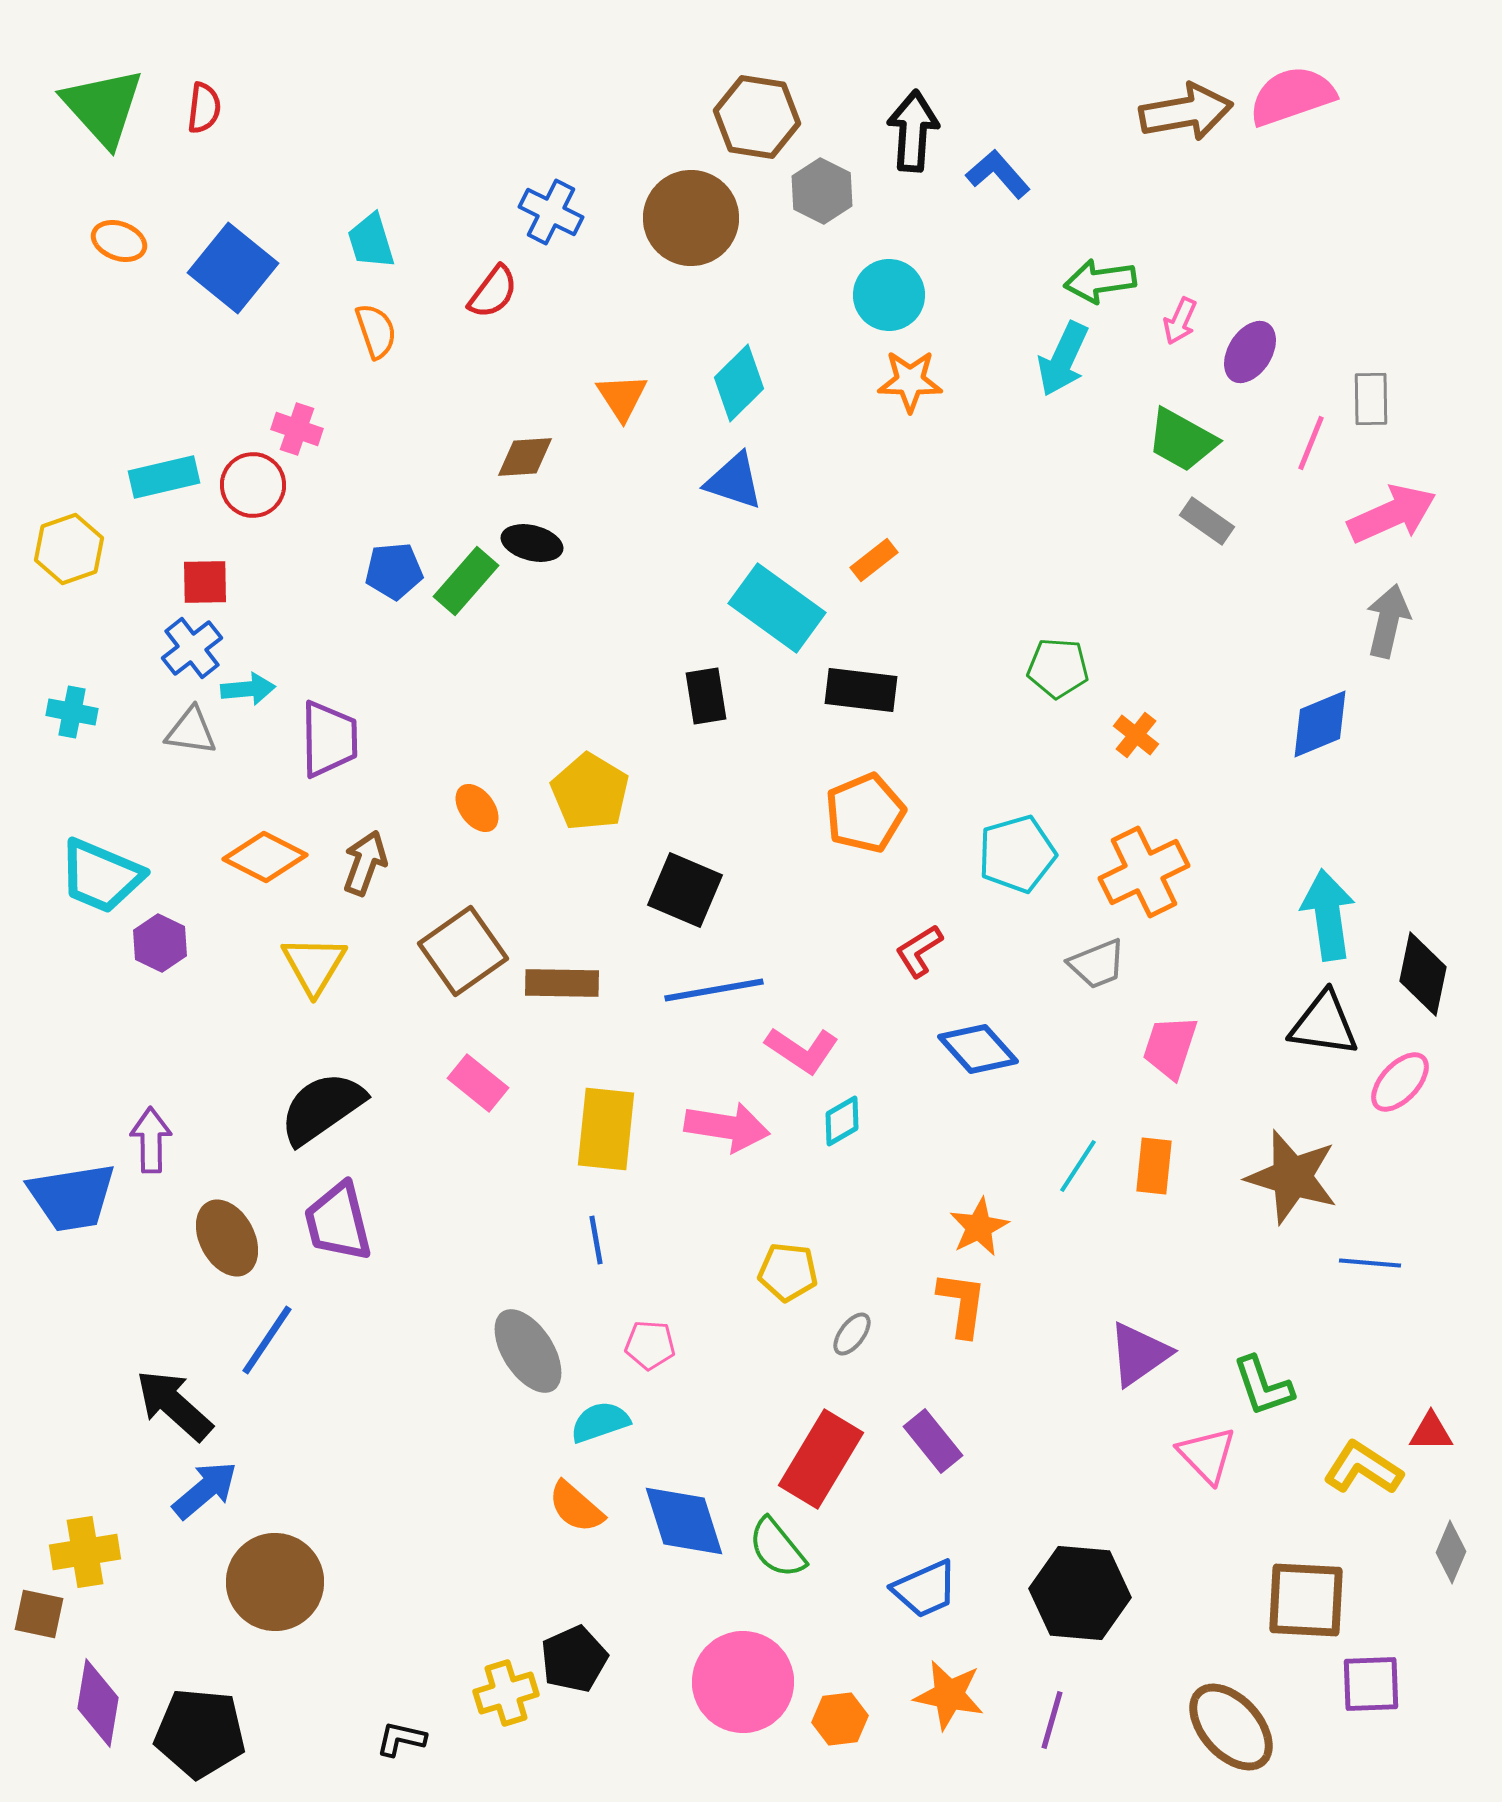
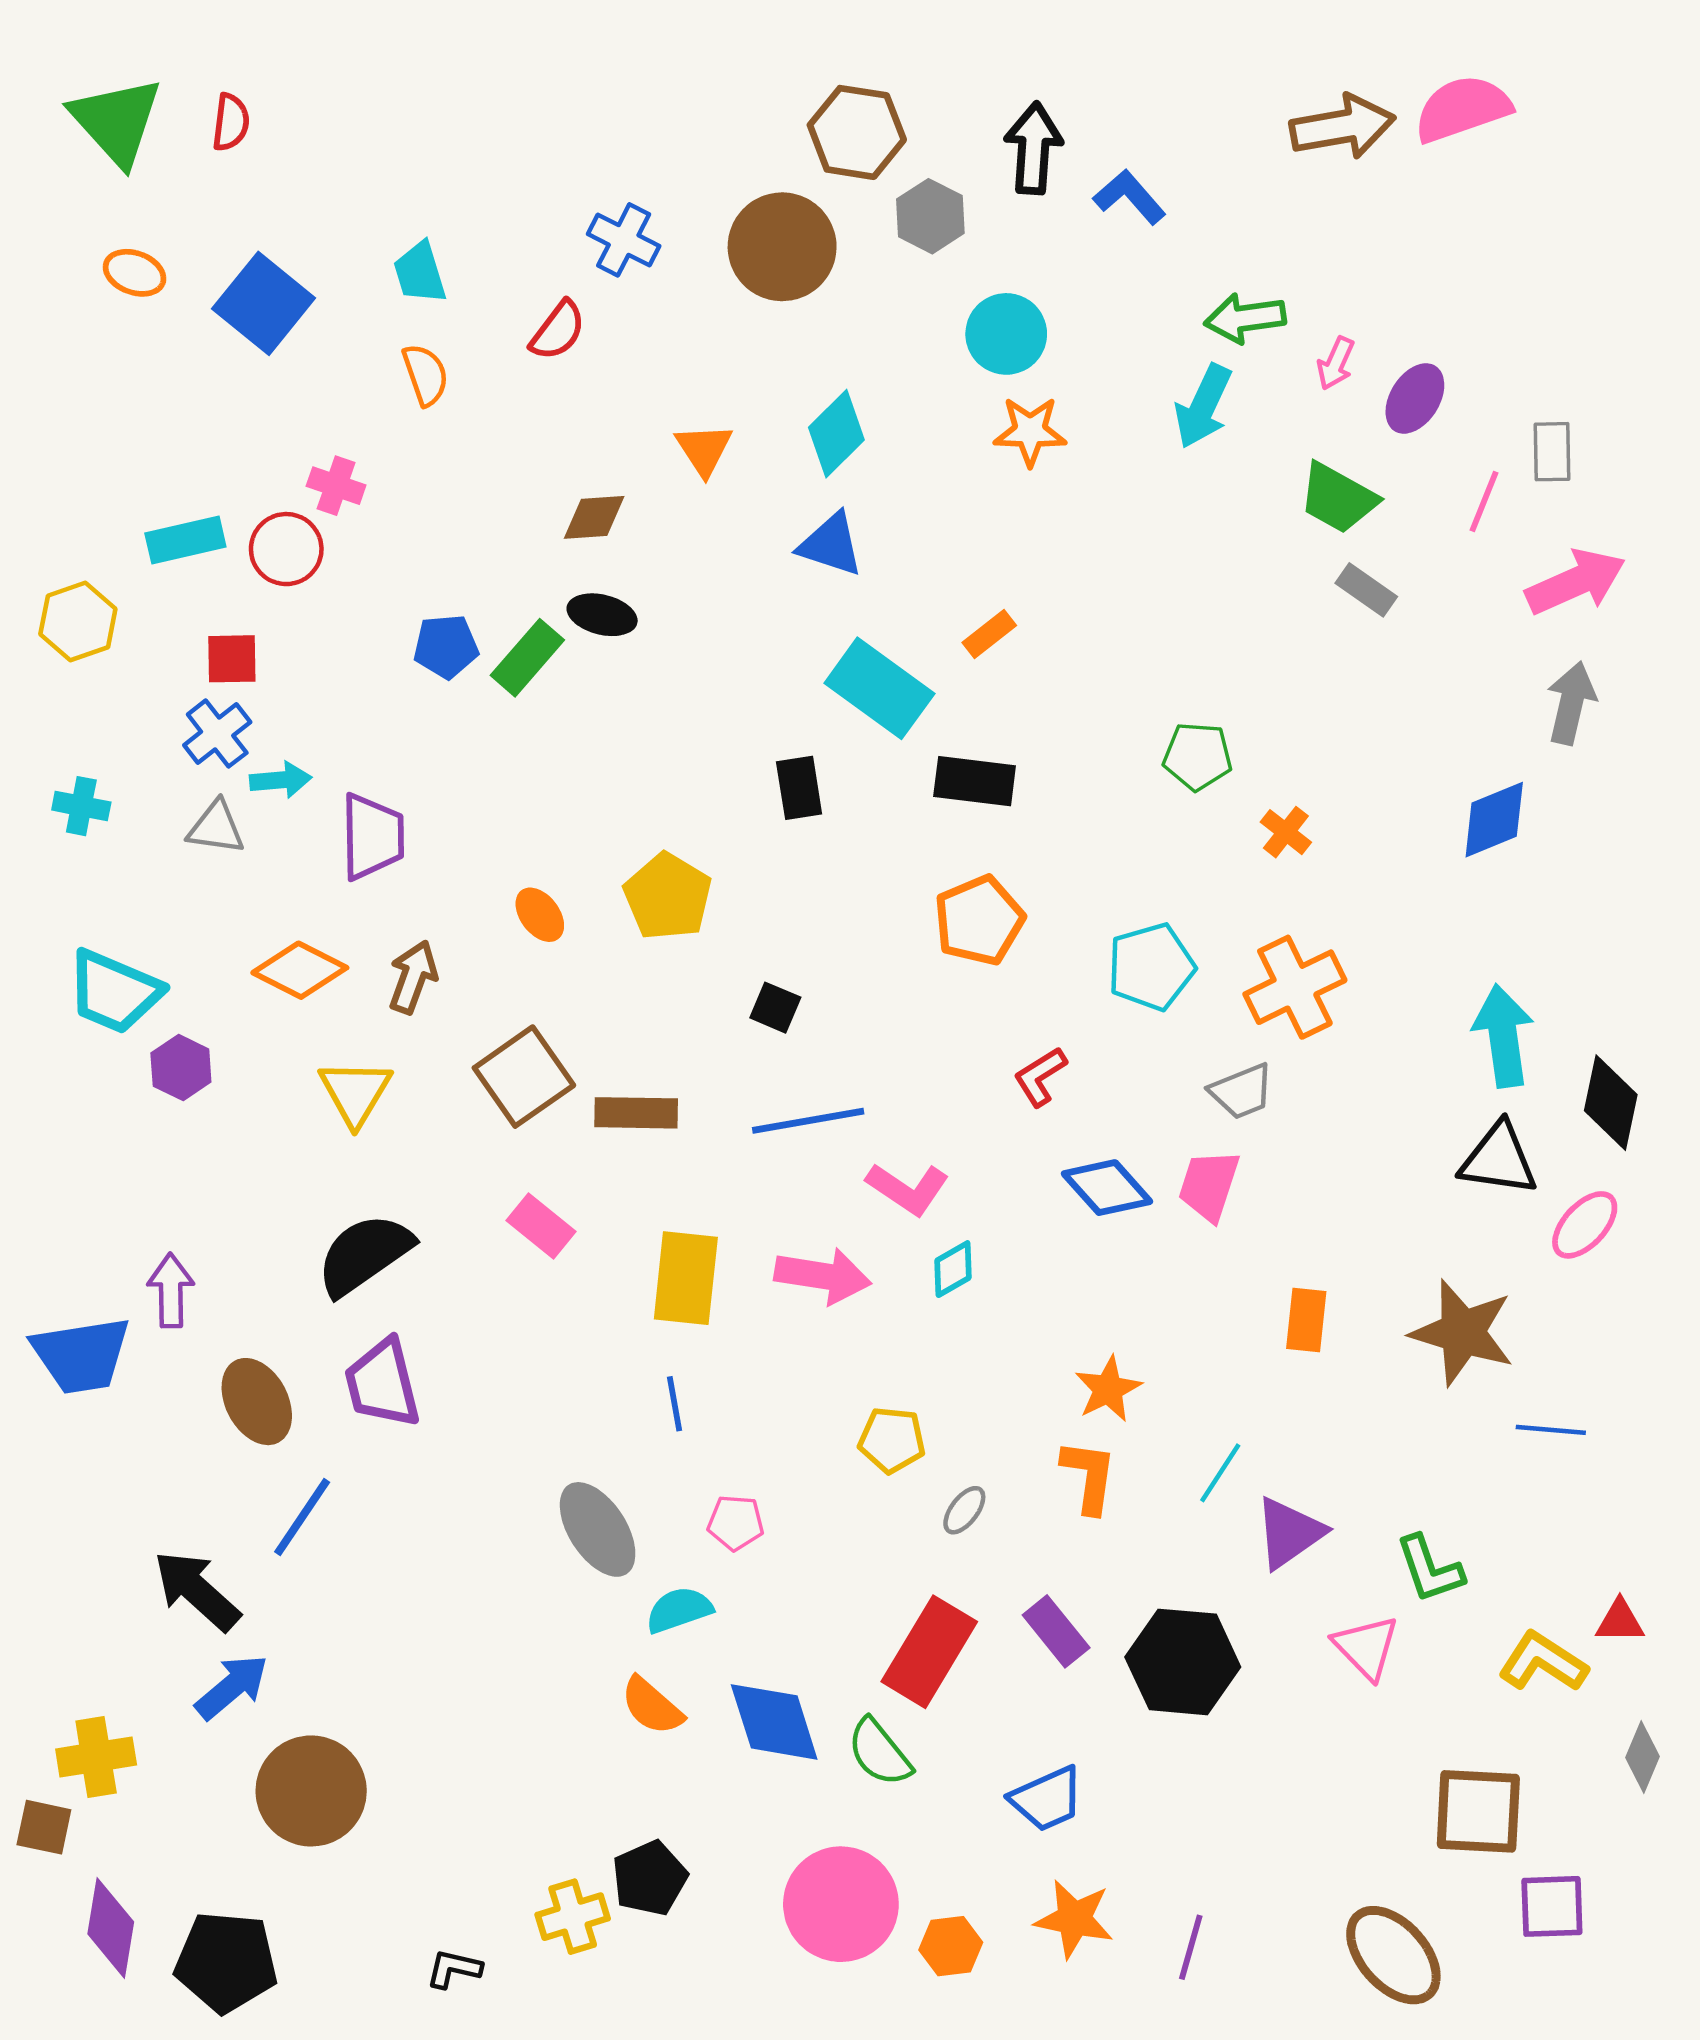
black square: (685, 890) -> (775, 1008), size x0.6
pink trapezoid: (1170, 1047) -> (1209, 1185), moved
cyan line: (1078, 1166) -> (1220, 1473), moved
black hexagon: (1080, 1593) -> (1183, 1662), moved

